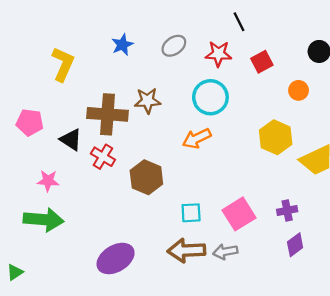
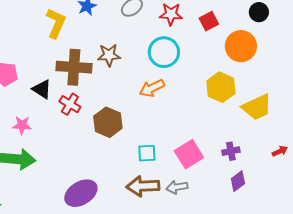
yellow L-shape: (63, 64) -> (56, 23), moved
orange circle: (299, 90) -> (241, 46), size x1.8

